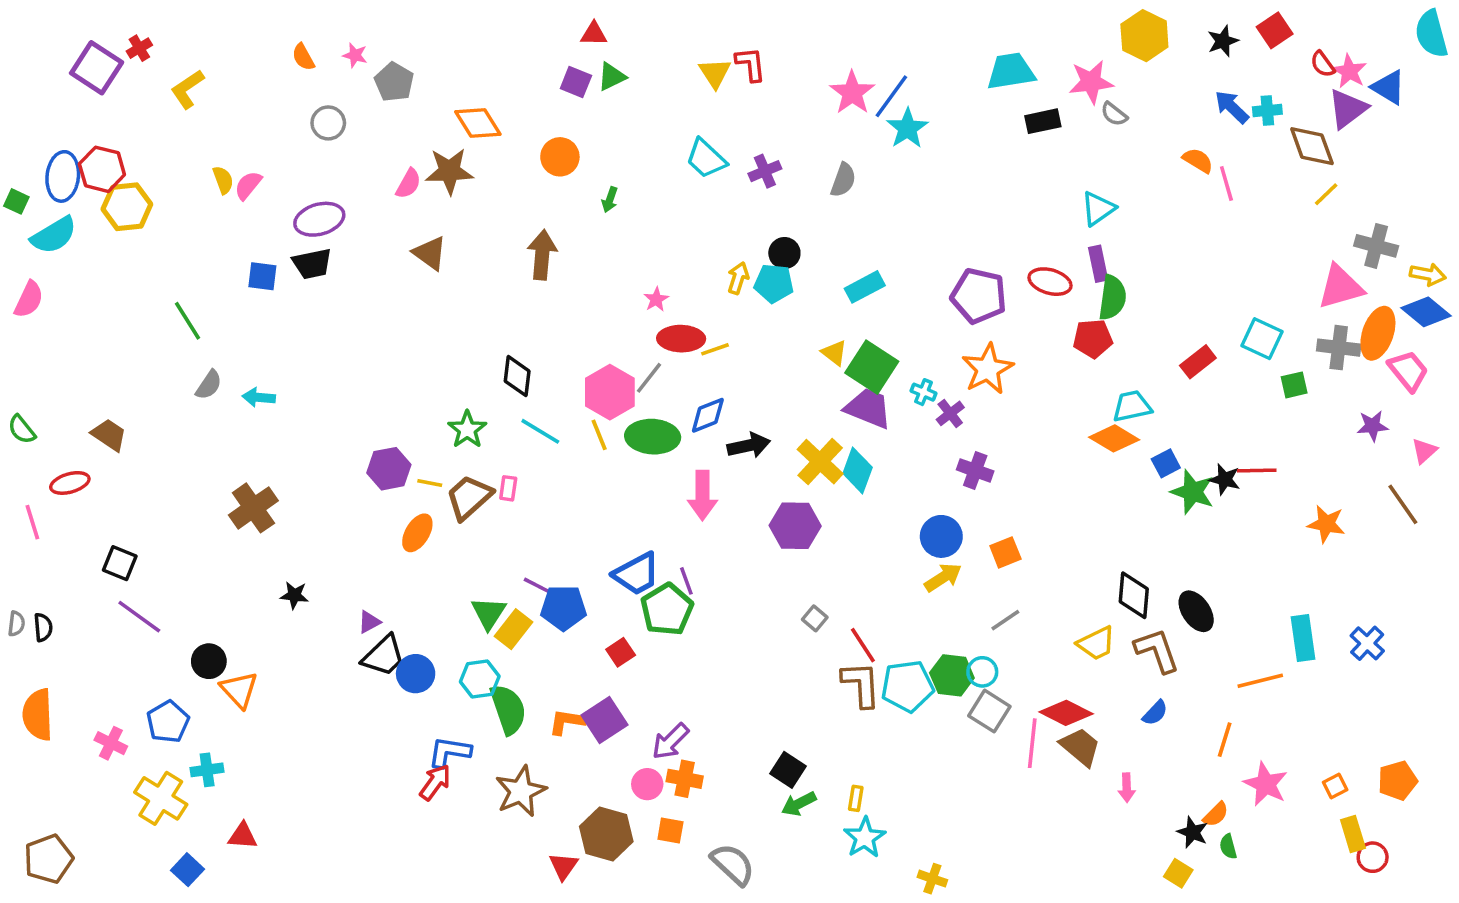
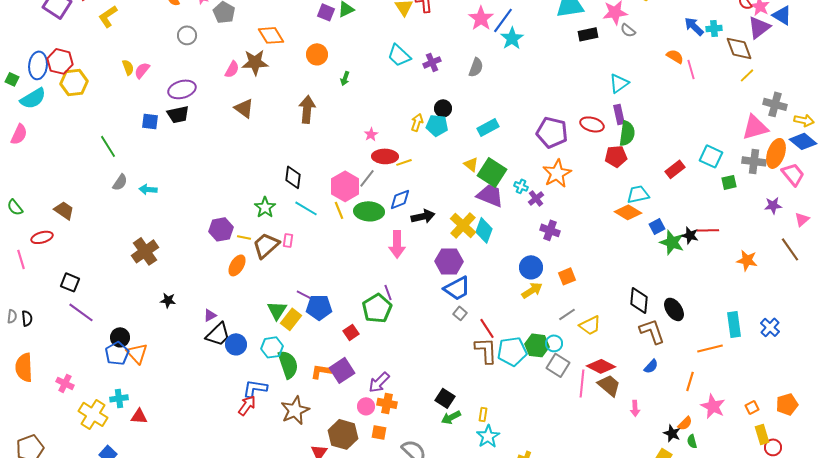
blue trapezoid: (637, 574) -> (457, 288), moved
yellow trapezoid: (1096, 643) -> (590, 325), moved
blue pentagon: (168, 722) -> (117, 353), moved
red triangle: (243, 836) -> (139, 416), moved

